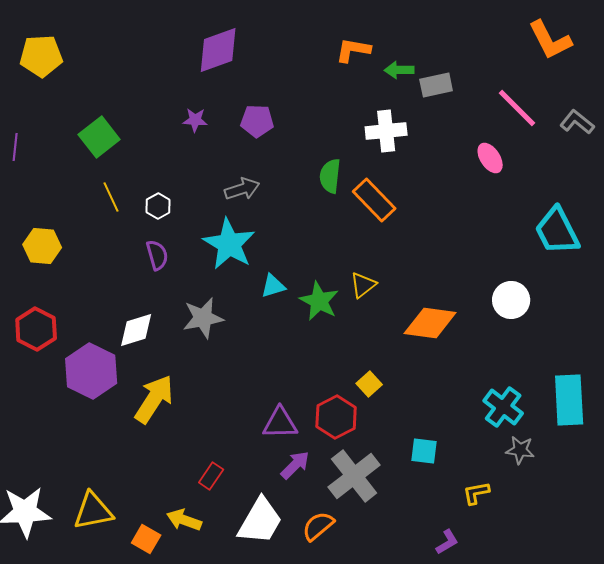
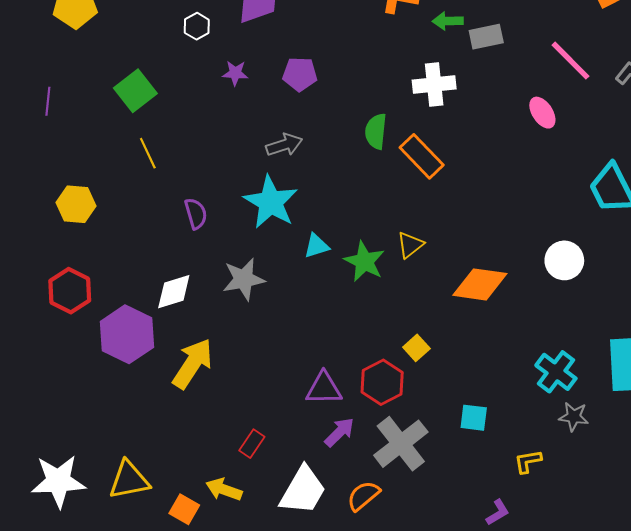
white hexagon: (158, 206) -> (197, 26), moved

